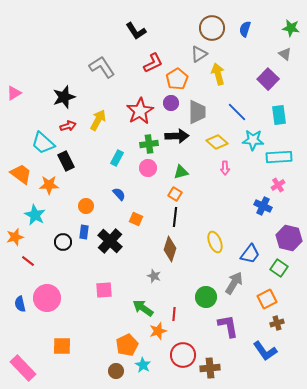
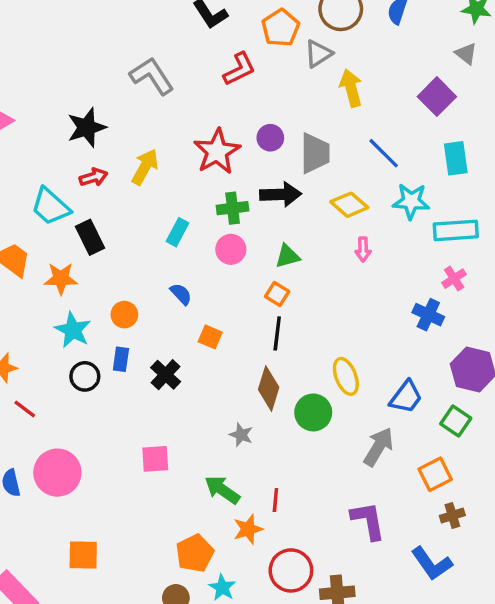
orange pentagon: (177, 79) -> (281, 28), moved
cyan star: (35, 215) -> (73, 330), moved
black cross: (110, 241) -> (166, 375), size x0.7
green circle: (206, 297) -> (313, 412), moved

